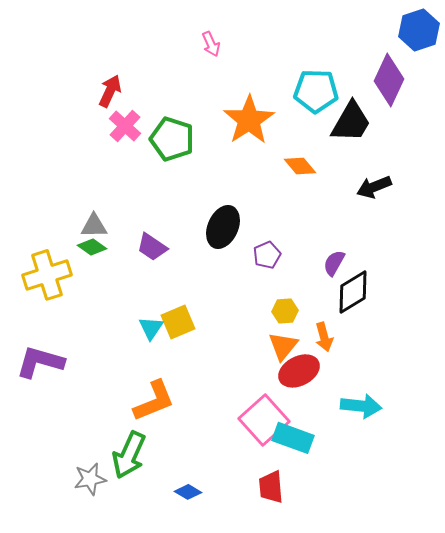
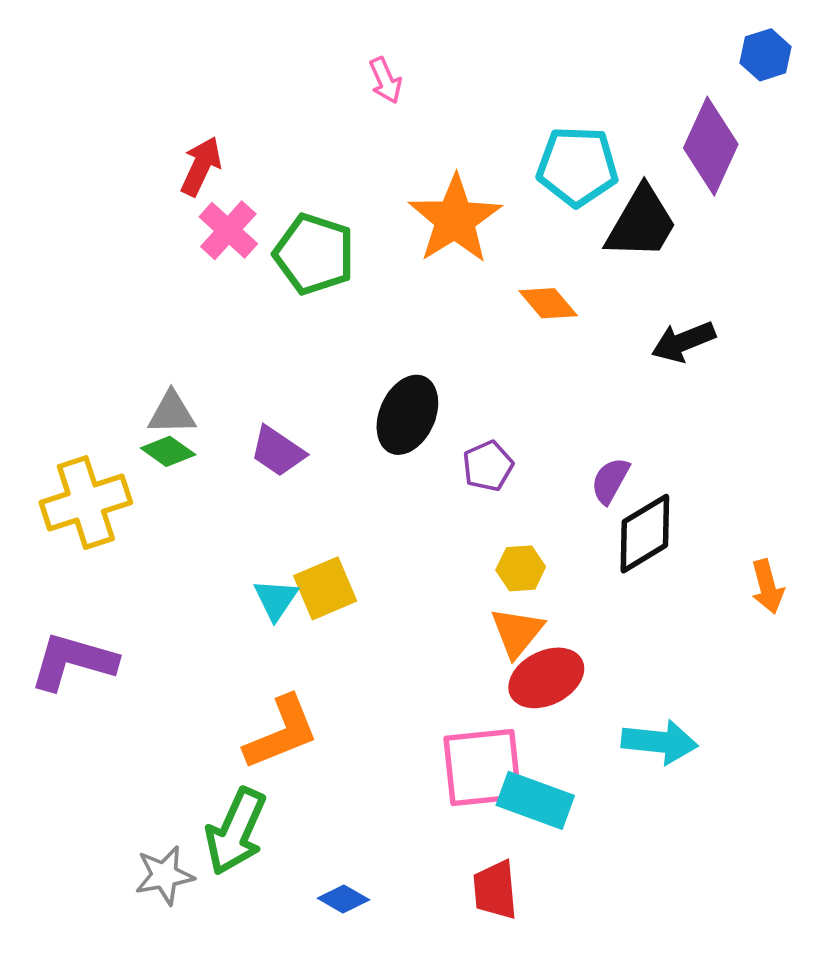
blue hexagon: (419, 30) -> (766, 55), size x0.7
orange arrow: (324, 337) -> (767, 587), moved
pink square: (264, 420) -> (482, 767), turned 36

